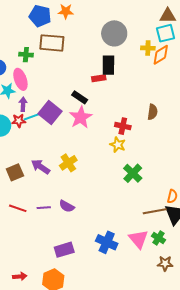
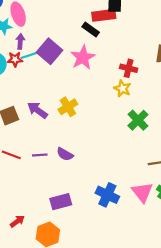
red rectangle: (99, 78) -> (104, 15), size x1.5
black rectangle: (80, 97) -> (91, 29), moved
red arrow: (20, 276) -> (17, 221), moved, turned -32

